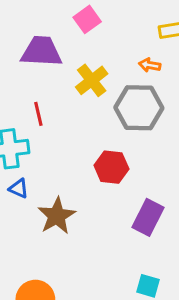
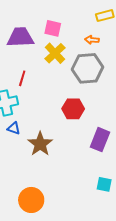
pink square: (87, 19) -> (53, 28), moved, turned -36
red line: (38, 114) -> (22, 78), turned 35

